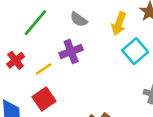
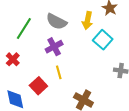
gray semicircle: (79, 19) -> (56, 21), size x1.5
yellow line: (44, 69) -> (59, 72), moved, turned -64

